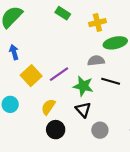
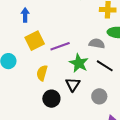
yellow semicircle: (48, 107) -> (42, 73), turned -35
black circle: (56, 130) -> (51, 99), moved
gray circle: (100, 130) -> (99, 96), moved

